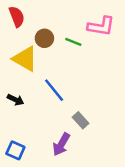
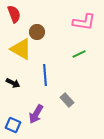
green line: (73, 42) -> (79, 54), moved, turned -48
blue line: (54, 90) -> (45, 75), turned 35
purple arrow: (61, 144) -> (36, 114), moved

